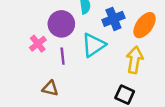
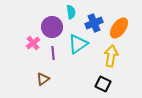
brown triangle: (50, 88) -> (43, 79), turned -48

